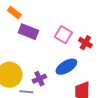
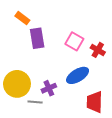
purple rectangle: (28, 32) -> (37, 38), turned 60

